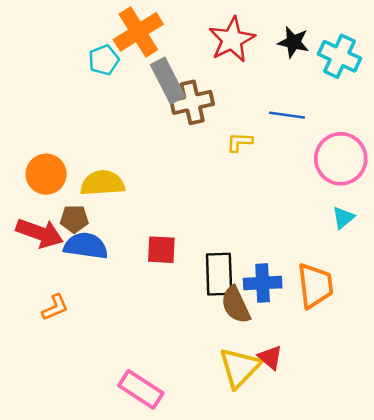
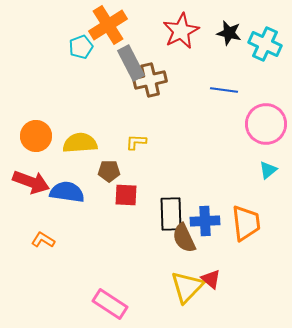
yellow L-shape: (240, 142) -> (136, 142), moved
brown pentagon: (74, 219) -> (109, 171), moved
orange L-shape: (55, 307) -> (43, 240), turned -125

